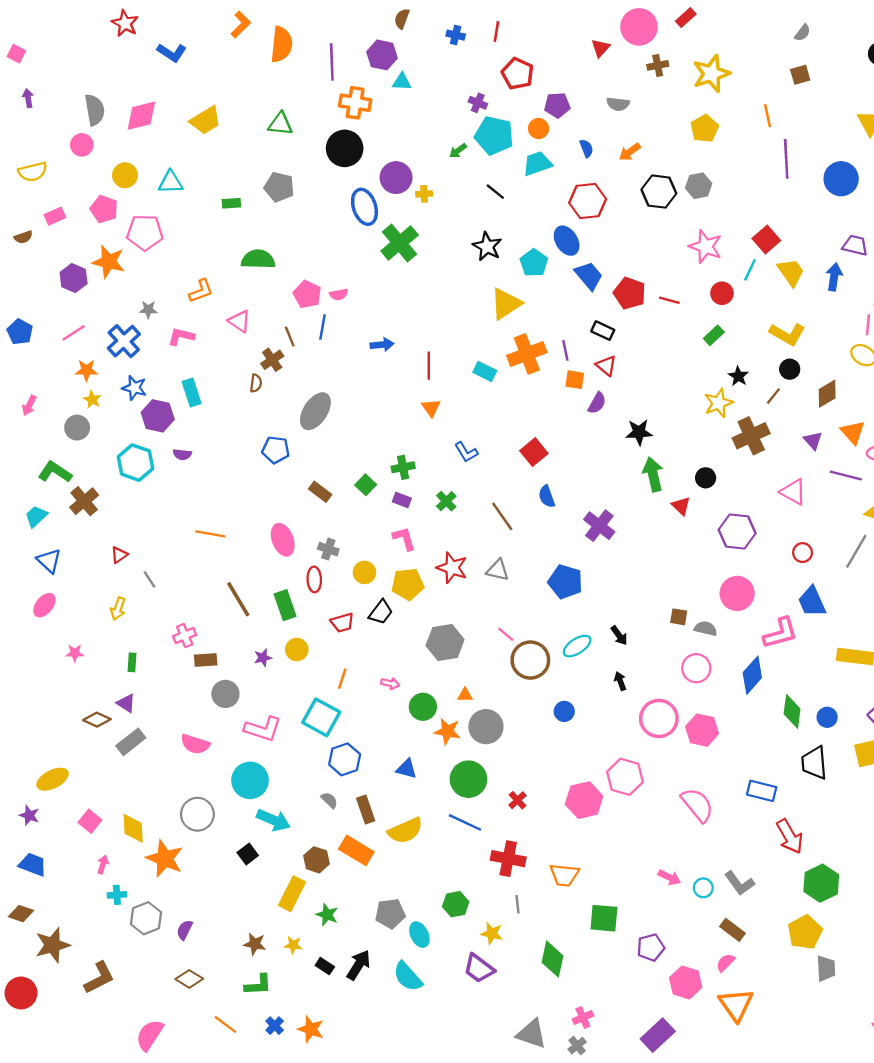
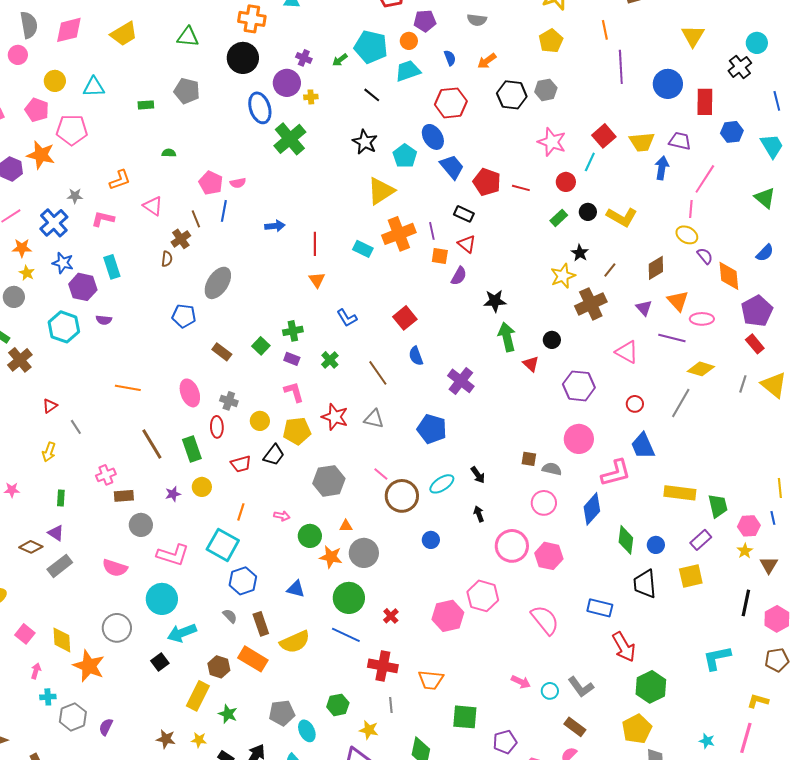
purple cross: (478, 103) -> (304, 58), moved
green semicircle: (258, 259) -> (169, 153), size x0.5
yellow trapezoid: (791, 272) -> (642, 142), moved, turned 120
black circle: (790, 369) -> (588, 212), moved
cyan arrow: (273, 820) -> (182, 633), turned 136

